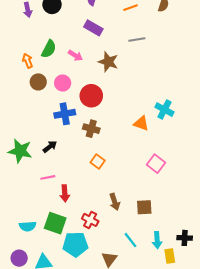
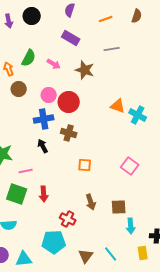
pink circle: (63, 83) -> (49, 95), moved
orange triangle: (141, 123) -> (118, 106), moved
black arrow: (50, 147) -> (43, 146), moved, turned -80
orange square: (98, 162) -> (85, 165), moved, turned -32
pink line: (48, 177) -> (26, 171), moved
green square: (55, 223) -> (17, 194), moved
cyan line: (131, 240) -> (111, 254), moved
cyan arrow: (157, 240) -> (131, 226), moved

